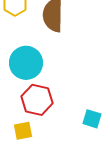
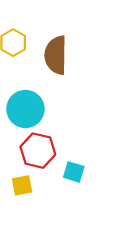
cyan square: (92, 119) -> (74, 172), moved

